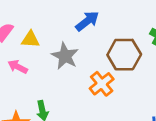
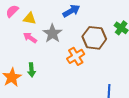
pink arrow: (18, 67) -> (30, 38), moved

